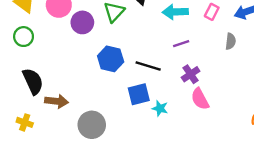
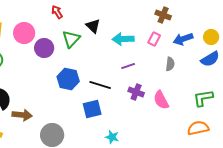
purple cross: (191, 74) -> (136, 92), turned -35
pink semicircle: (200, 99) -> (161, 100), moved
cyan star: (160, 108) -> (112, 137), moved

